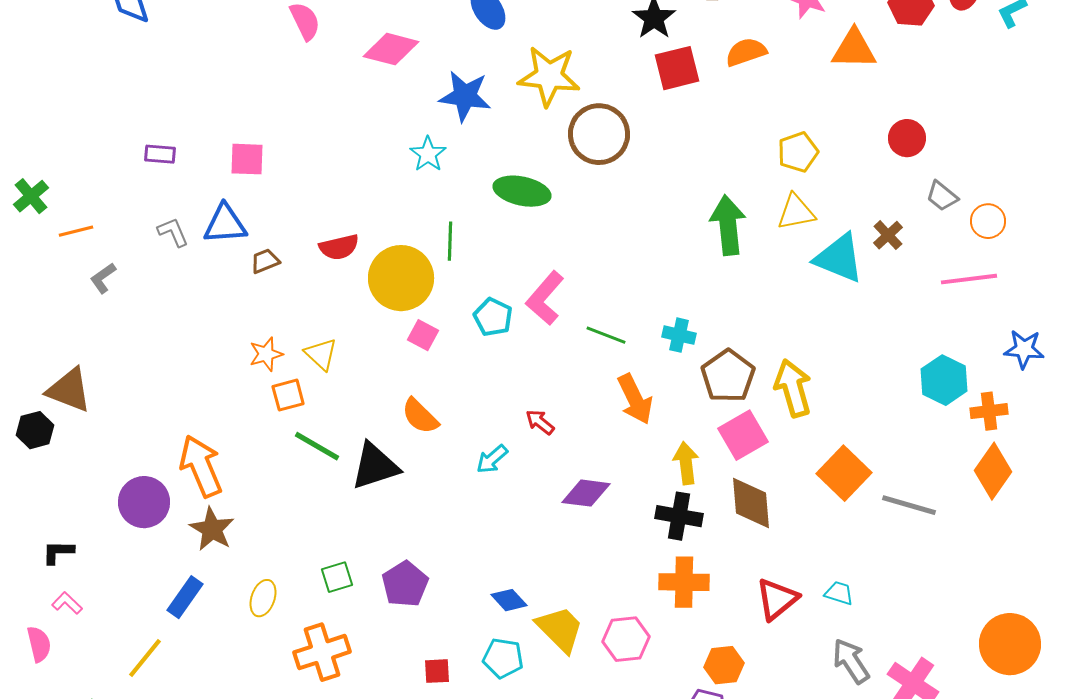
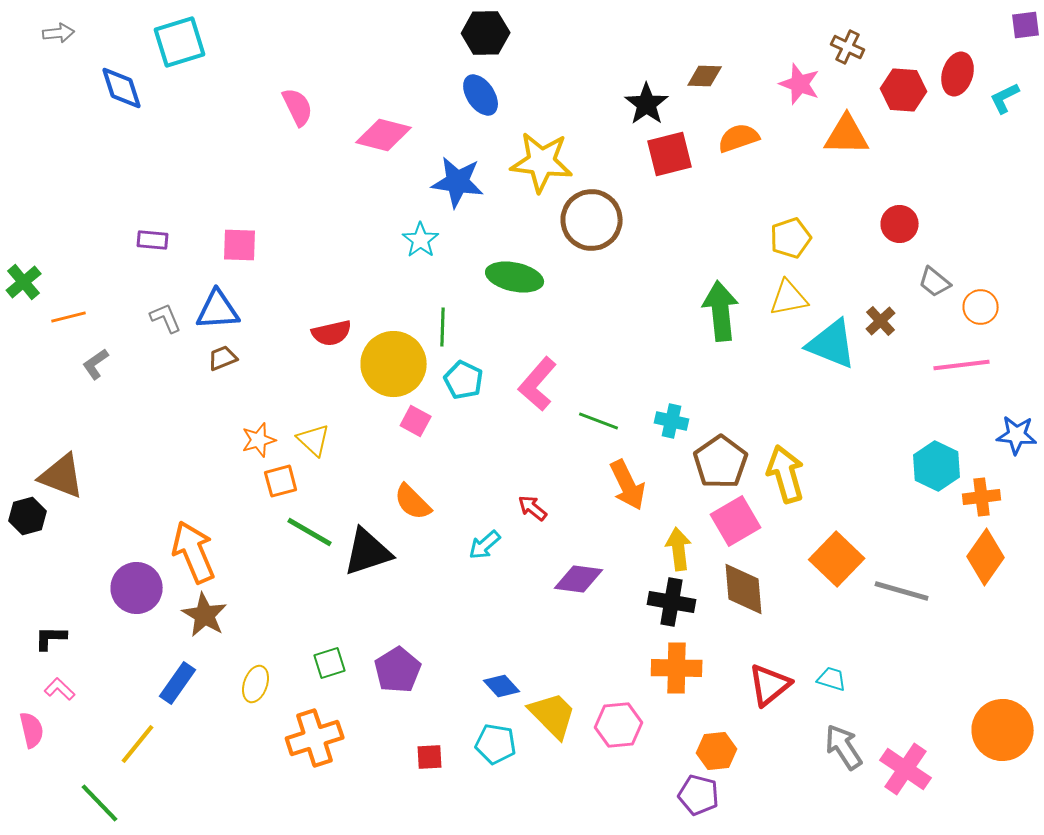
brown trapezoid: (265, 261) -> (223, 358), moved
cyan pentagon: (493, 317) -> (464, 380), moved

